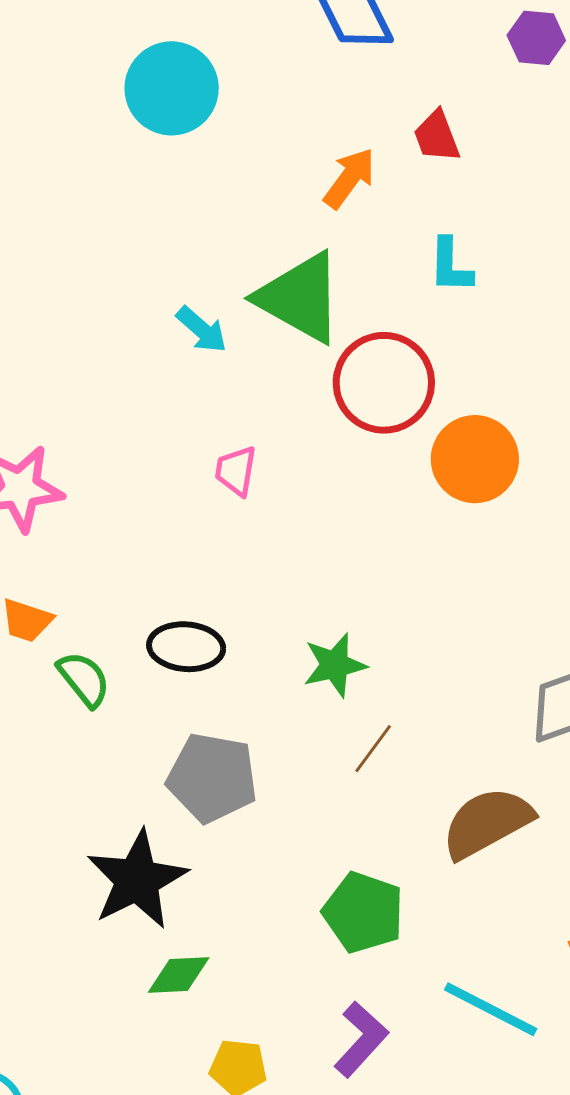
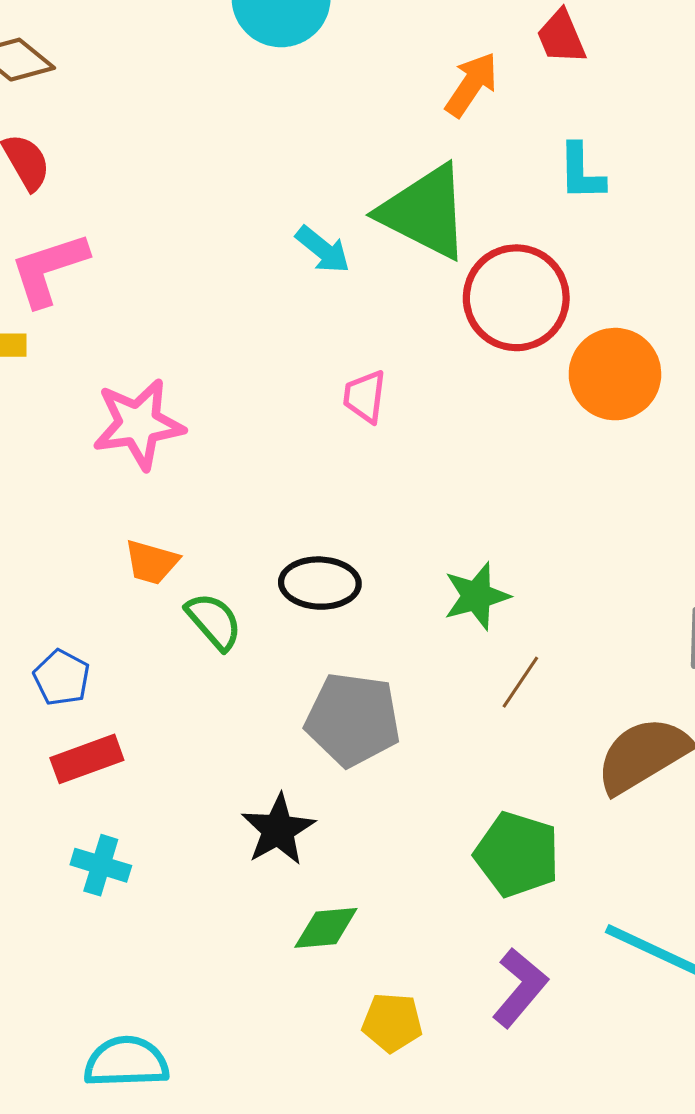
black star: (137, 880) -> (278, 830), size x0.7

